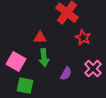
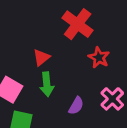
red triangle: (40, 38) -> (41, 58), turned -40

